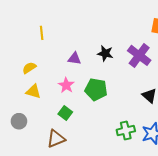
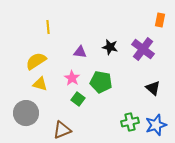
yellow semicircle: (29, 68) -> (36, 61), size x1.5
green square: (65, 113) -> (78, 99), moved
gray circle: (19, 121) -> (26, 113), size x1.6

